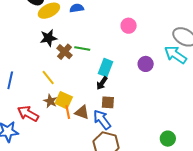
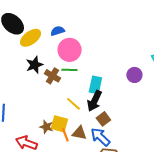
pink circle: (129, 26) -> (70, 50), moved, size x1.5
yellow line: (48, 77) -> (73, 104), moved
black arrow: (102, 83) -> (94, 101), size x1.5
brown square: (108, 102) -> (103, 119), turned -32

